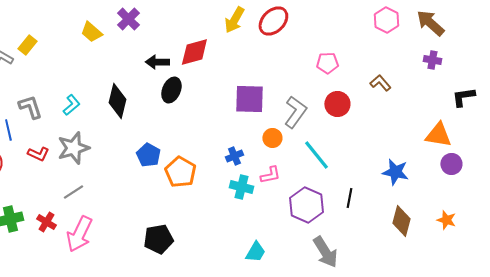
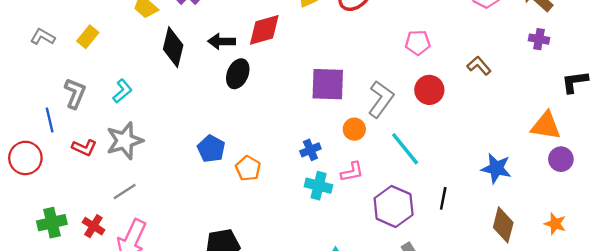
yellow rectangle: (27, 45) -> (88, 37), moved
black diamond: (117, 101) -> (173, 47), moved
gray L-shape: (30, 107) -> (75, 93), turned 40
orange pentagon: (180, 172) -> (248, 168), size x0.7

